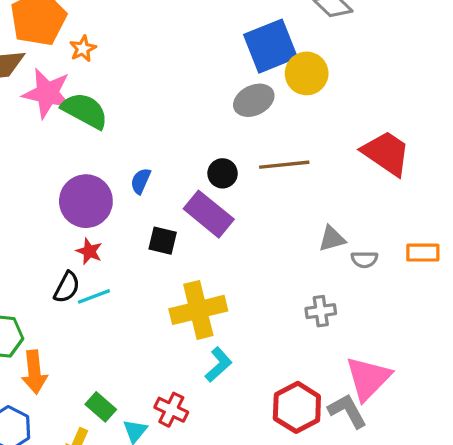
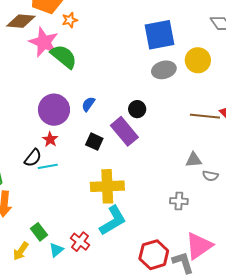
blue square: (271, 46) -> (159, 35), moved
brown line: (284, 165) -> (205, 116), moved
cyan L-shape: (218, 365) -> (113, 221), size x1.5

